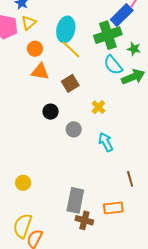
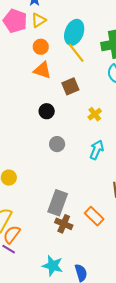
gray circle: (74, 129) -> (57, 144), moved
cyan arrow: (106, 142) -> (97, 150), turned 42
orange rectangle: (113, 208) -> (94, 216), turned 42

